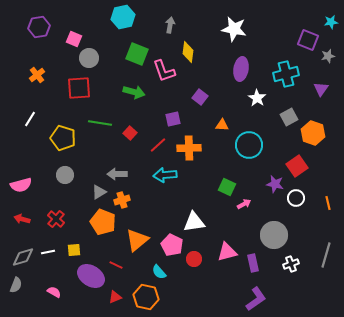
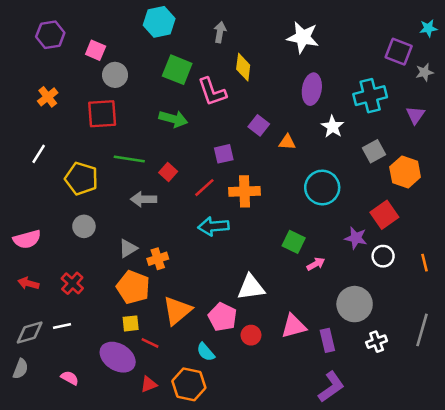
orange triangle: (222, 125) -> (287, 142), moved
gray arrow: (117, 174) -> (144, 199), moved
yellow square: (74, 250) -> (131, 323), moved

